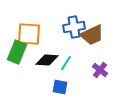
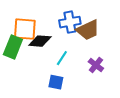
black diamond: (47, 60) -> (40, 41), moved

